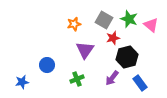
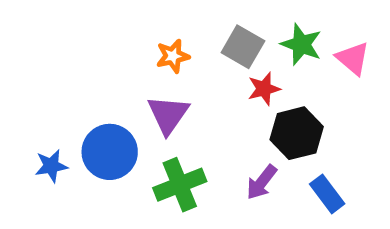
purple triangle: (85, 50) -> (168, 114), moved
blue circle: (47, 65) -> (110, 152), size x1.5
green cross: (77, 79) -> (180, 185), size x1.5
blue star: (22, 82) -> (51, 166), moved

